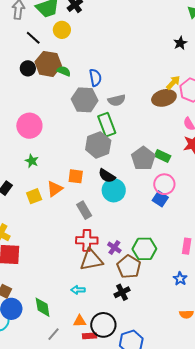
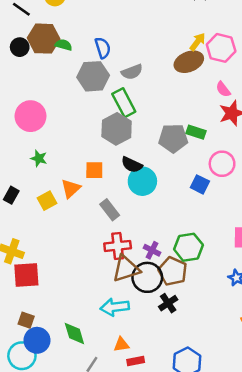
gray pentagon: (143, 158) -> (173, 138), turned -30
pink circle: (164, 184) -> (222, 164), moved
cyan arrow: (78, 290) -> (115, 307), size x1.6
black circle: (103, 325) -> (147, 277), moved

